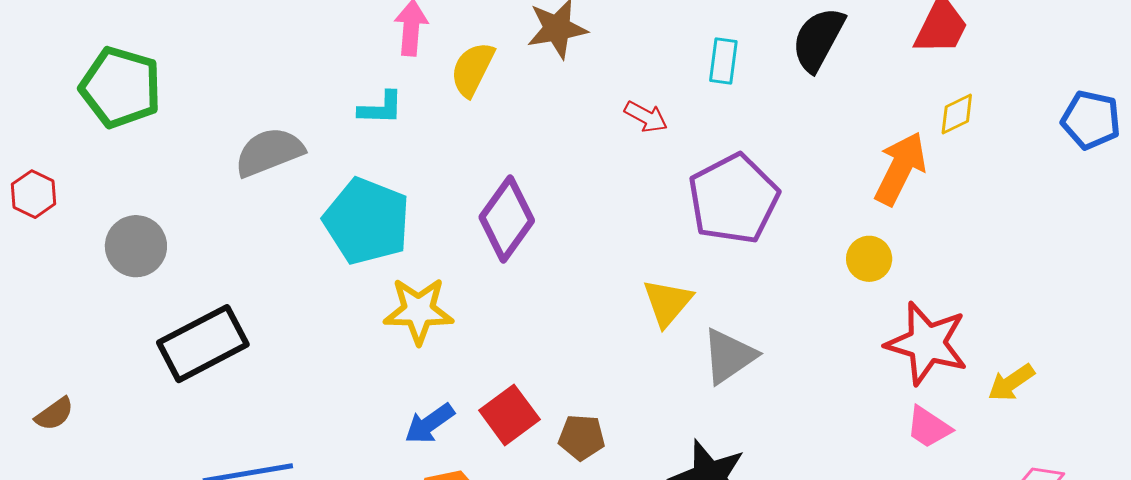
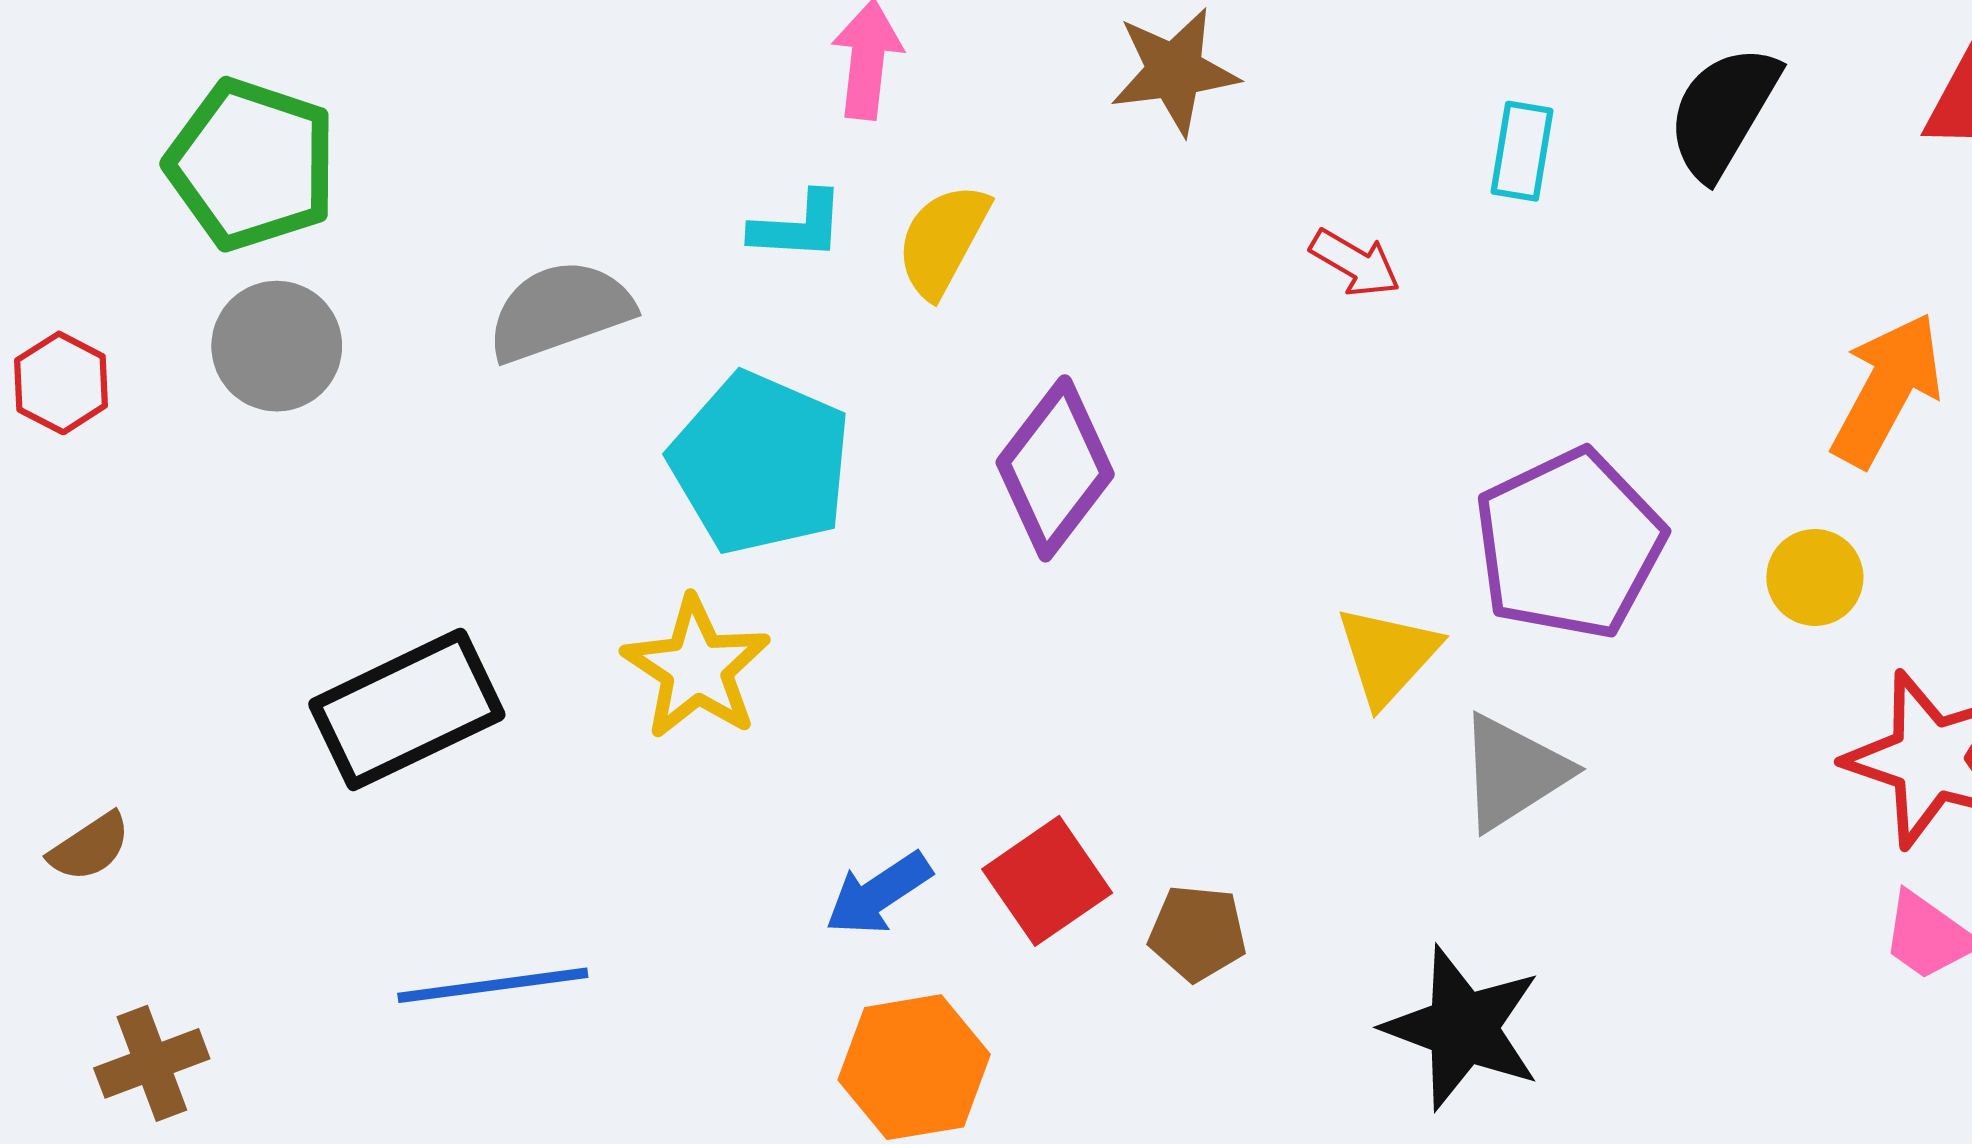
yellow semicircle: (472, 69) -> (943, 240), moved
purple pentagon: (734, 199) -> (1569, 544), moved
gray circle: (136, 246) -> (277, 346), moved
yellow star: (419, 311) -> (696, 668), moved, turned 30

